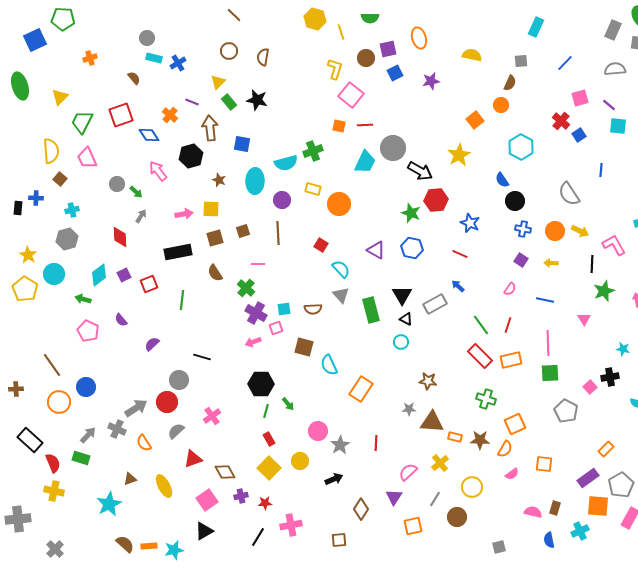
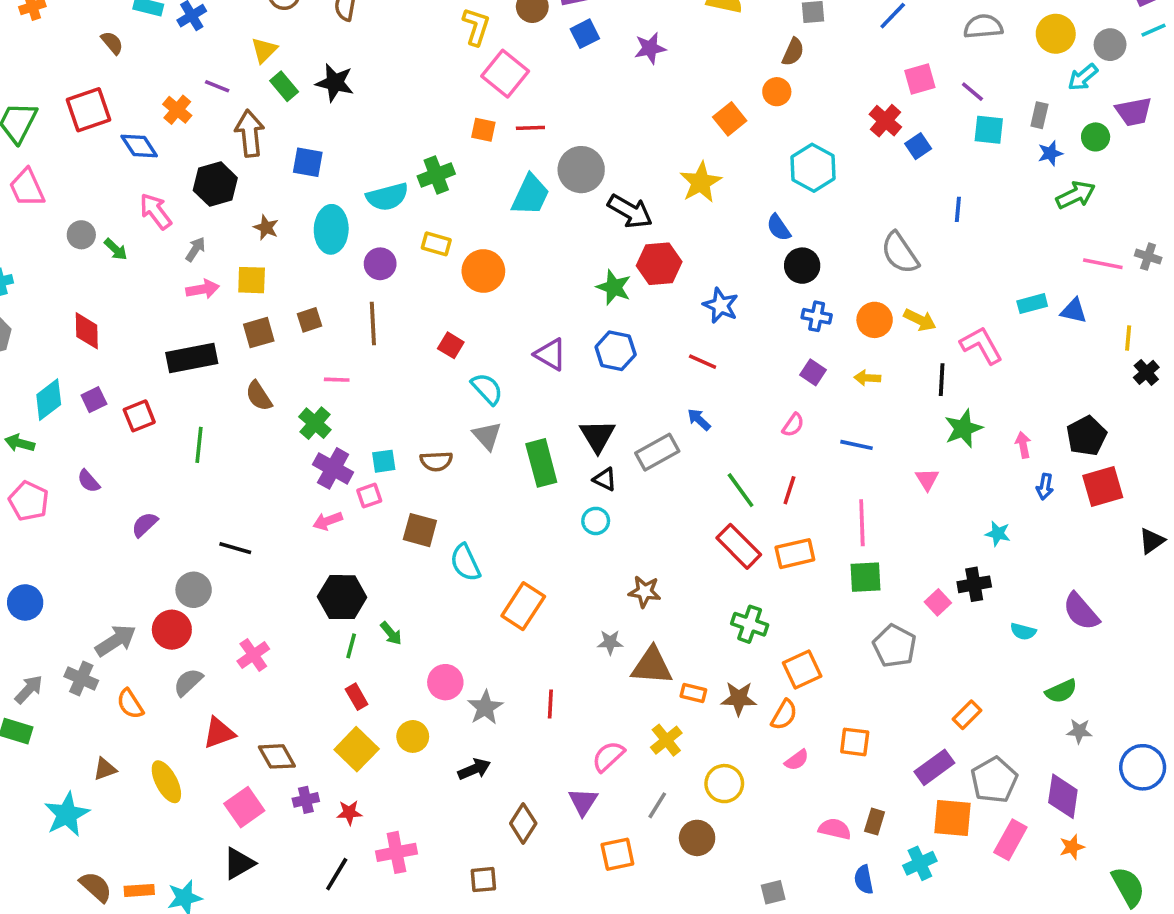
gray arrow: (141, 216) -> (195, 249), moved

